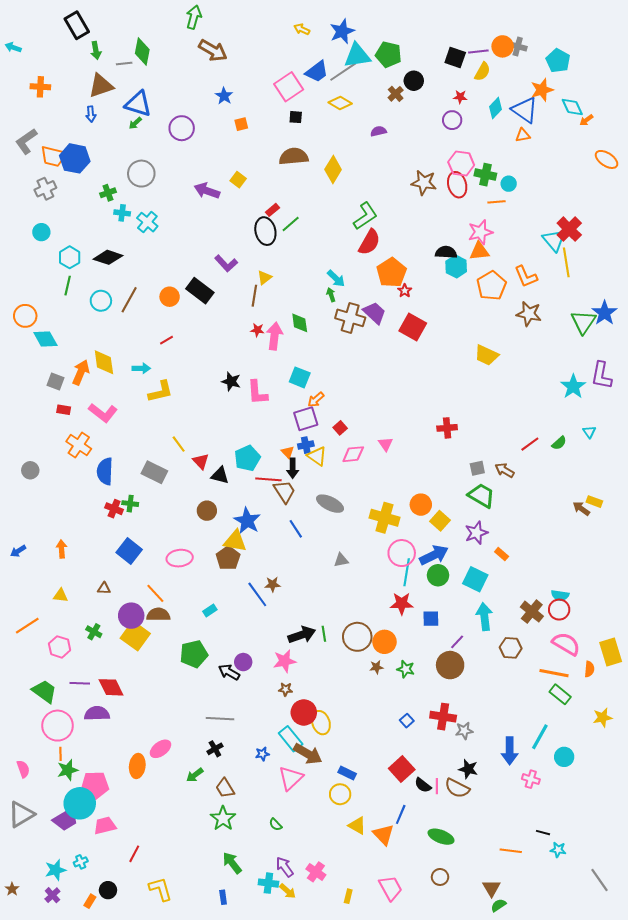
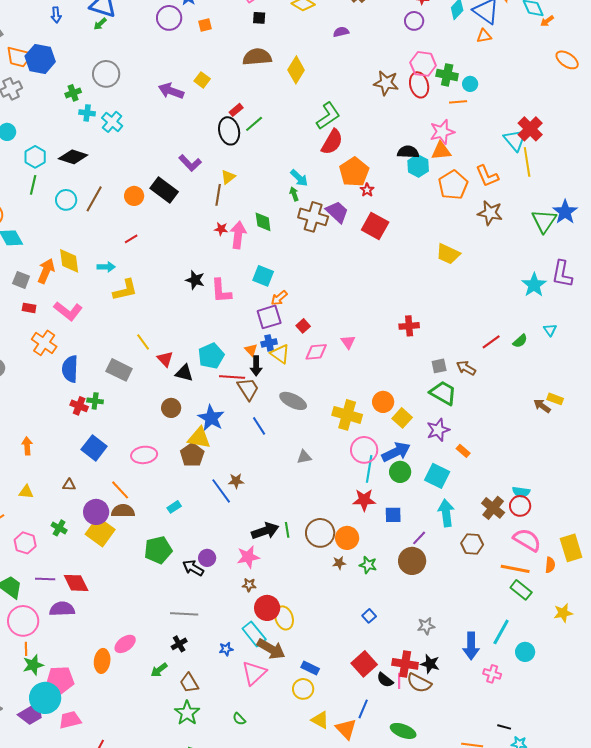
purple circle: (182, 128) -> (169, 18), moved
red cross: (443, 717) -> (405, 664), moved

